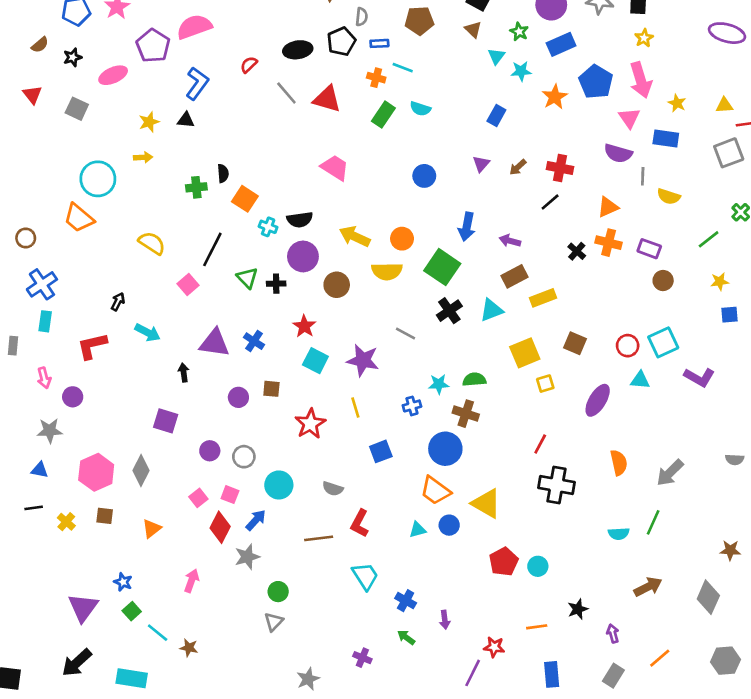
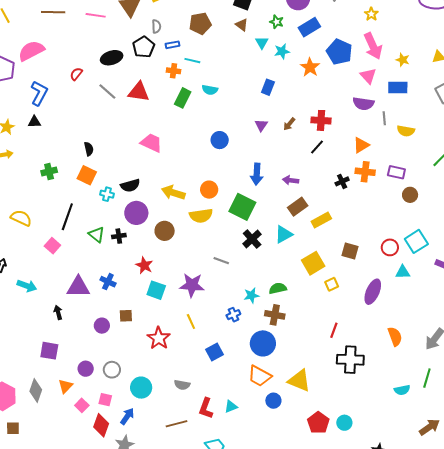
black semicircle: (223, 173) -> (89, 149), moved
black cross: (577, 251) -> (342, 181), turned 32
orange triangle: (152, 529) -> (65, 386), moved
cyan triangle: (417, 530) -> (231, 406), moved

